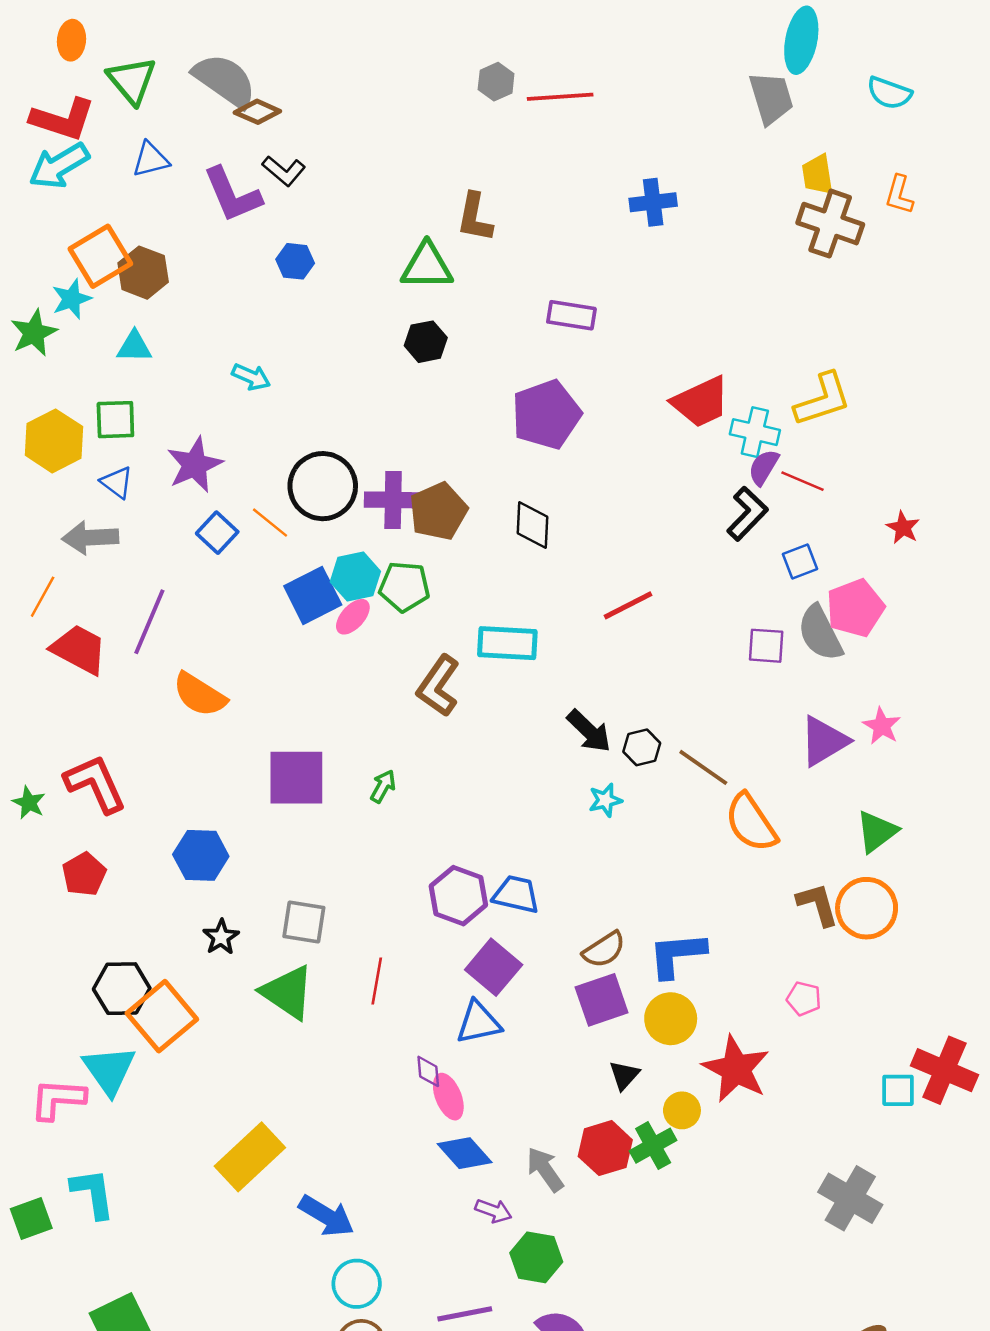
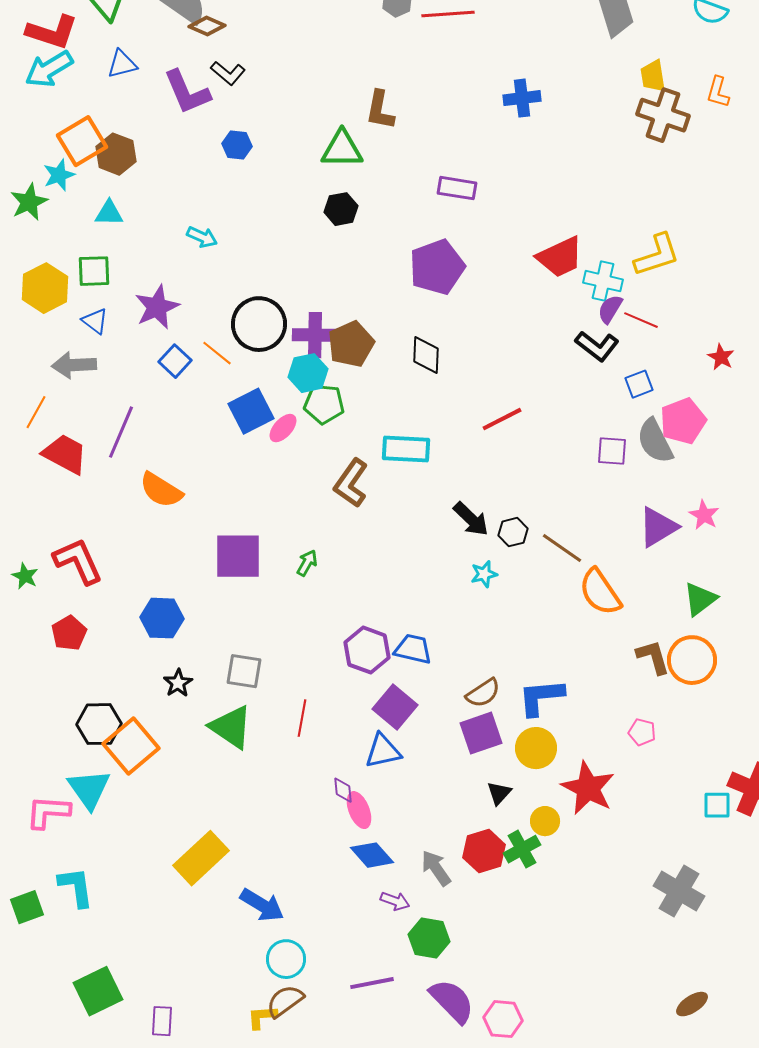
black L-shape: (747, 514) -> (597, 346), turned 84
cyan hexagon: (355, 577) -> (308, 373), moved

